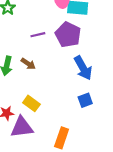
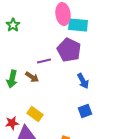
purple line: (38, 35) -> (44, 61), moved
blue arrow: (83, 68) -> (83, 81), size x0.7

